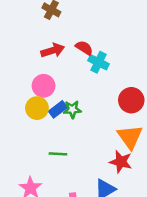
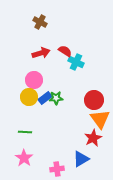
red circle: (131, 100) -> (94, 100), moved
green line: (58, 154) -> (25, 132), moved
red star: (121, 162) -> (93, 138), turned 30

